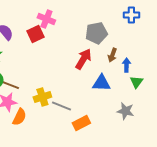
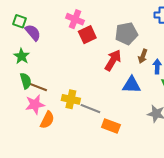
red square: (35, 34) -> (87, 35), moved
yellow cross: (42, 97) -> (71, 99), turned 30
orange rectangle: (81, 123) -> (111, 126), turned 48

